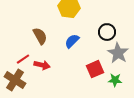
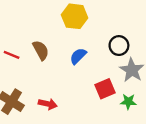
red line: (23, 59) -> (12, 55), moved, turned 56
red arrow: (42, 65) -> (48, 104), moved

